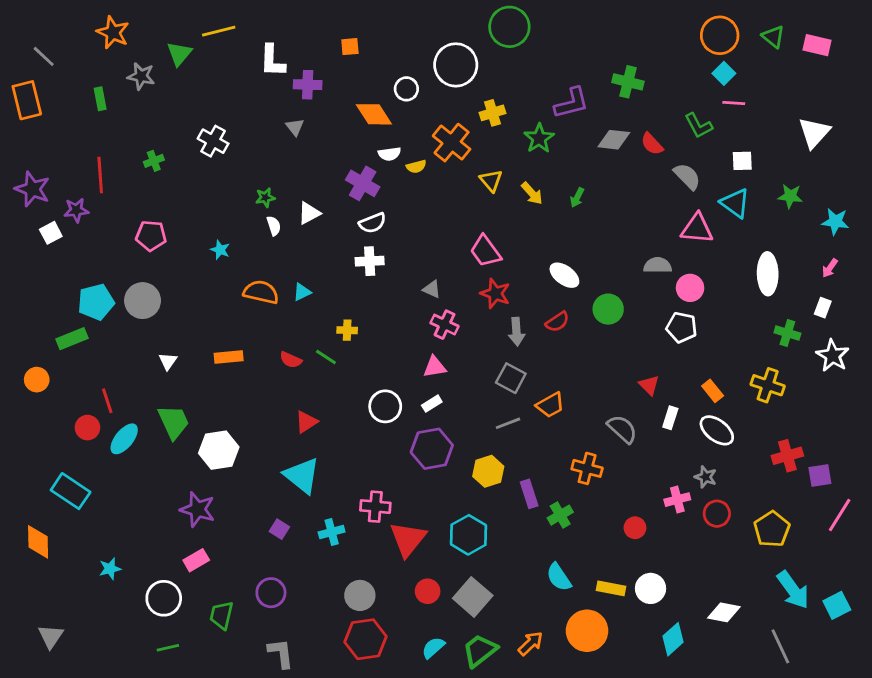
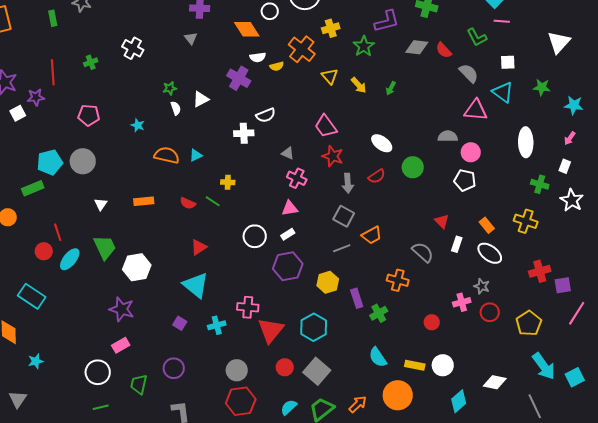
white semicircle: (373, 223) -> (266, 115), moved
cyan star: (110, 569) -> (36, 361), moved

